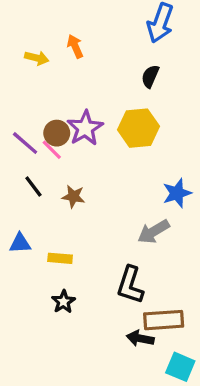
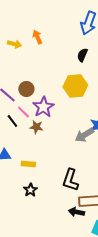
purple star: (85, 128) -> (43, 107), moved
pink line: (52, 150) -> (23, 112), moved
gray arrow: (154, 232) -> (84, 135), moved

